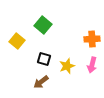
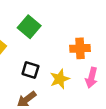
orange cross: (92, 39) -> (80, 48), moved

